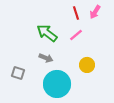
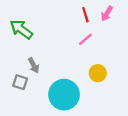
green arrow: (47, 33) -> (21, 29), moved
gray arrow: (46, 58) -> (34, 65), moved, turned 40

